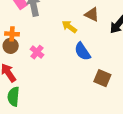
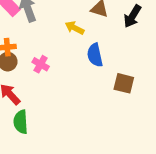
blue semicircle: (82, 51) -> (95, 55), turned 30

